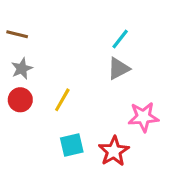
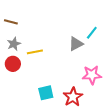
cyan line: (120, 39) -> (92, 33), moved
yellow line: (62, 100) -> (35, 52), moved, turned 49

